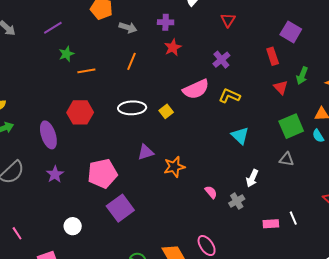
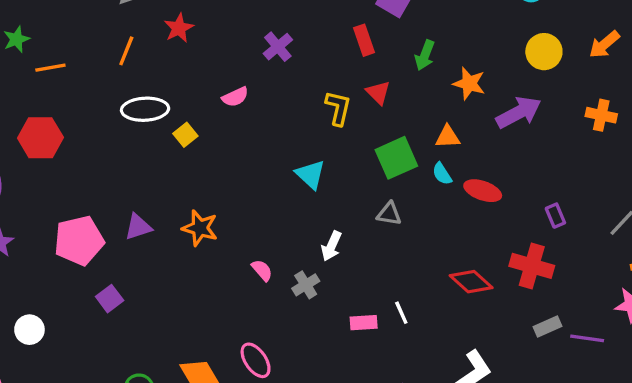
red star: (173, 47) -> (179, 28), moved
green arrow: (302, 76) -> (425, 55), moved
pink semicircle: (196, 89) -> (235, 97), size x0.6
yellow L-shape: (229, 96) -> (338, 108), moved, turned 80
white ellipse: (132, 108) -> (145, 109), moved
purple triangle: (146, 152) -> (138, 227), moved
orange star: (174, 167) -> (200, 228), turned 30
purple square: (120, 208) -> (110, 299), size x0.6

